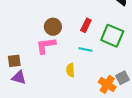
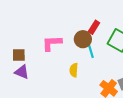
brown circle: (53, 27) -> (83, 39), moved
cyan line: (85, 49) -> (91, 51), turned 56

